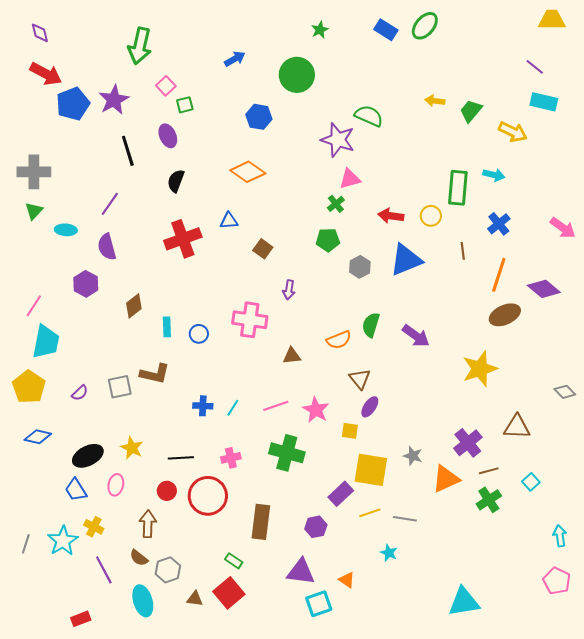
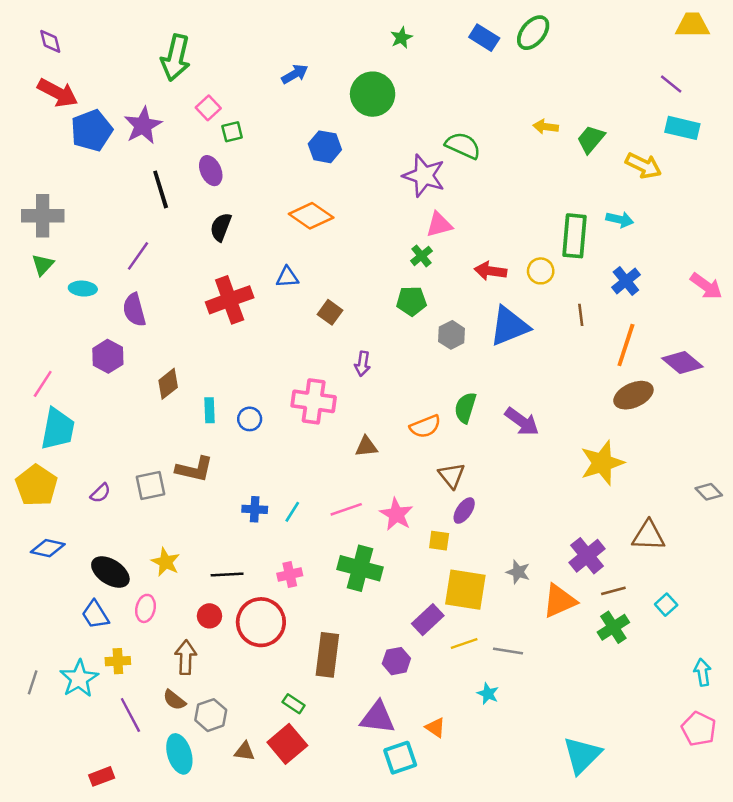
black ellipse: (88, 456) -> (110, 572), turned 60
yellow cross: (94, 527) -> (118, 661), turned -30
cyan triangle: (464, 602) -> (582, 755), turned -36

